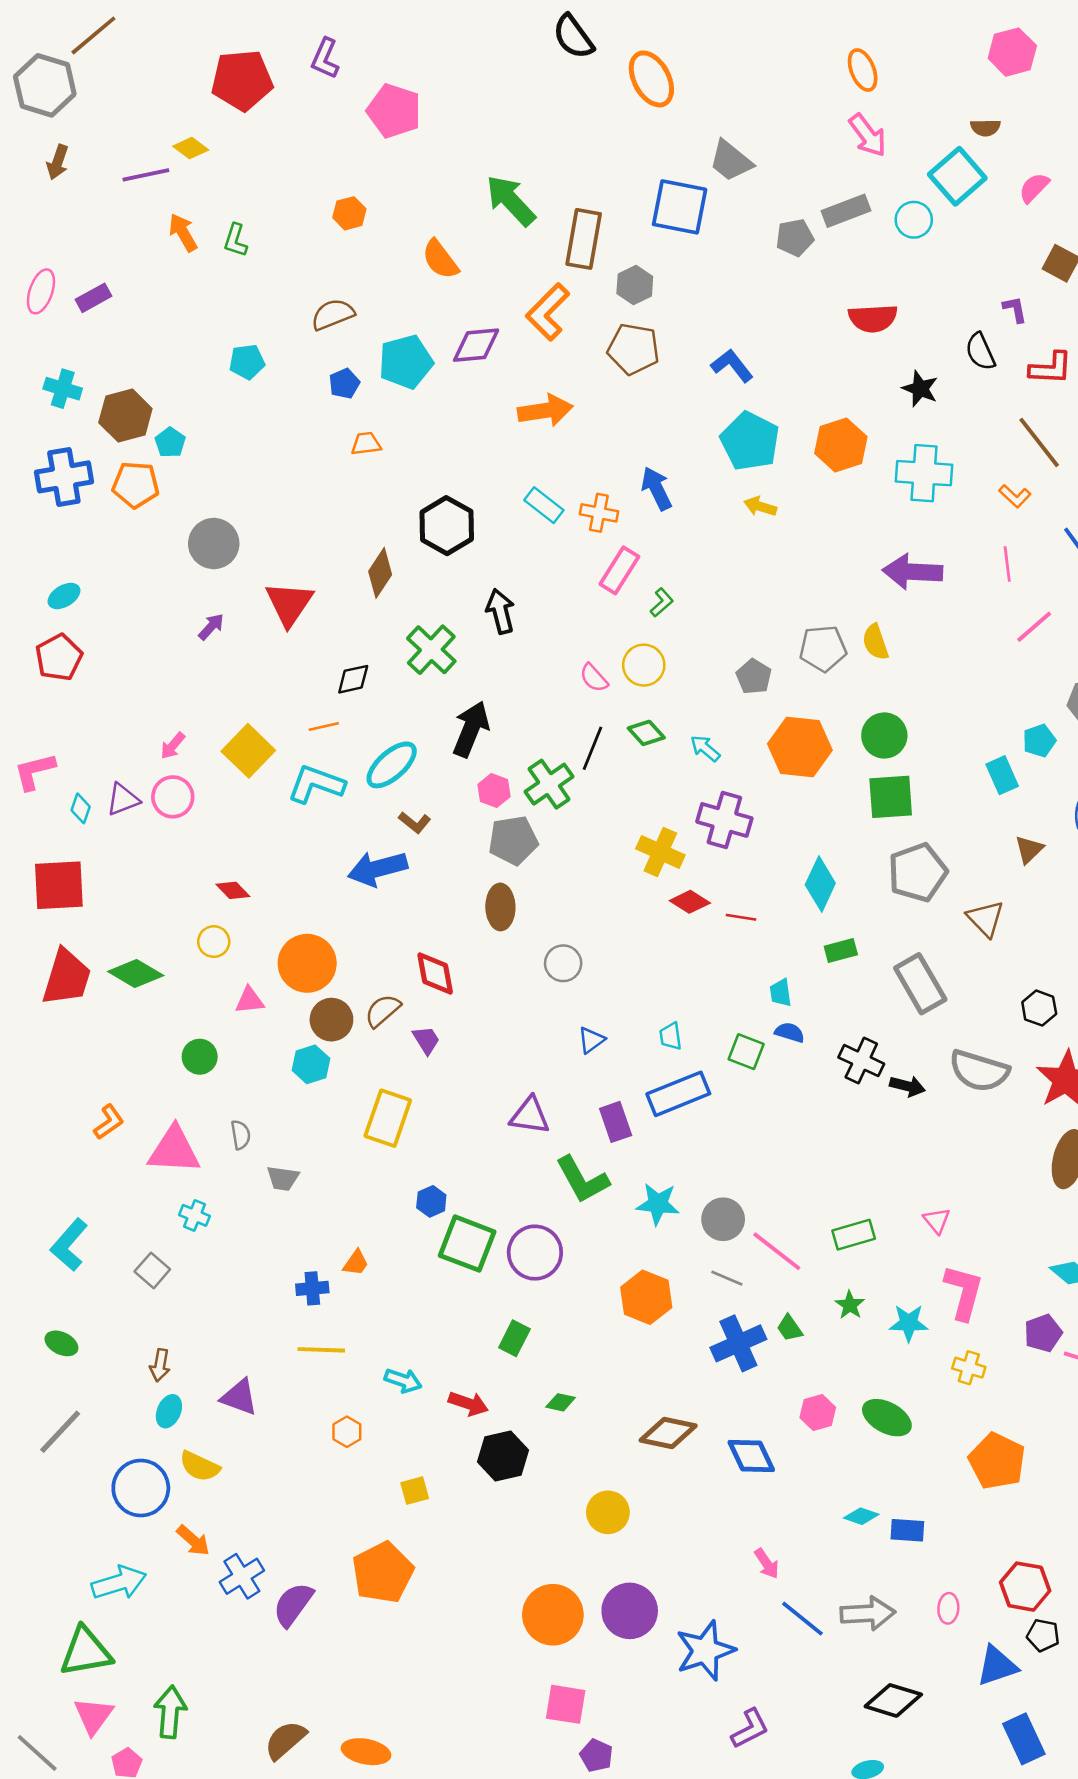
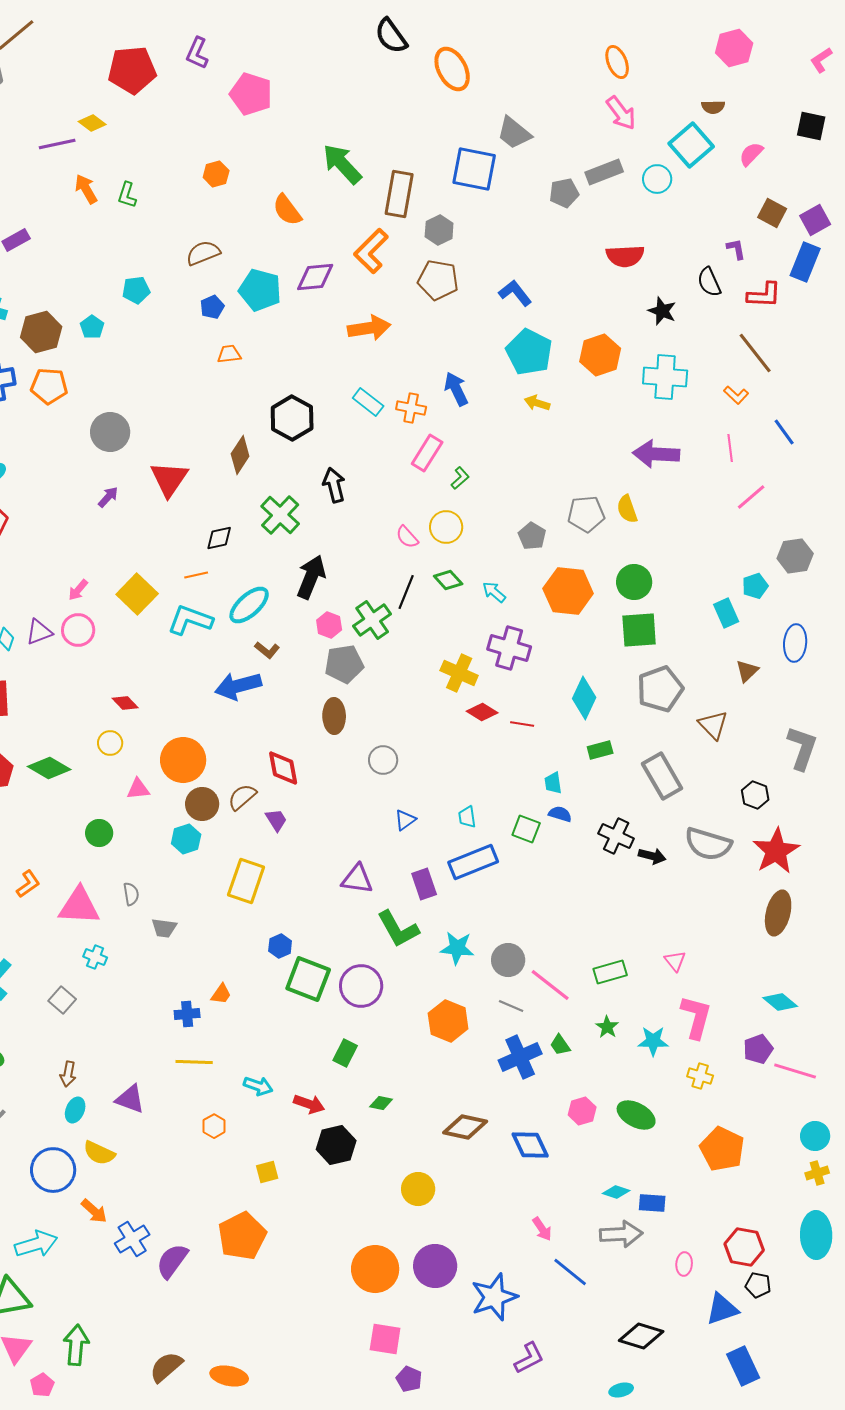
cyan pentagon: (406, 362) -> (260, 290), turned 30
cyan pentagon: (170, 442) -> (92, 327), moved
gray arrow: (868, 1613) -> (621, 1234), moved

